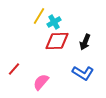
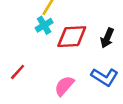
cyan cross: (54, 22) -> (44, 25), moved
pink semicircle: (41, 82) -> (64, 86), moved

